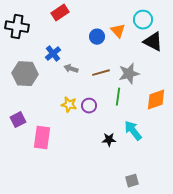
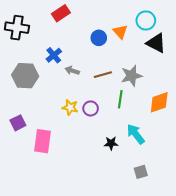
gray square: (132, 181) -> (141, 172), moved

